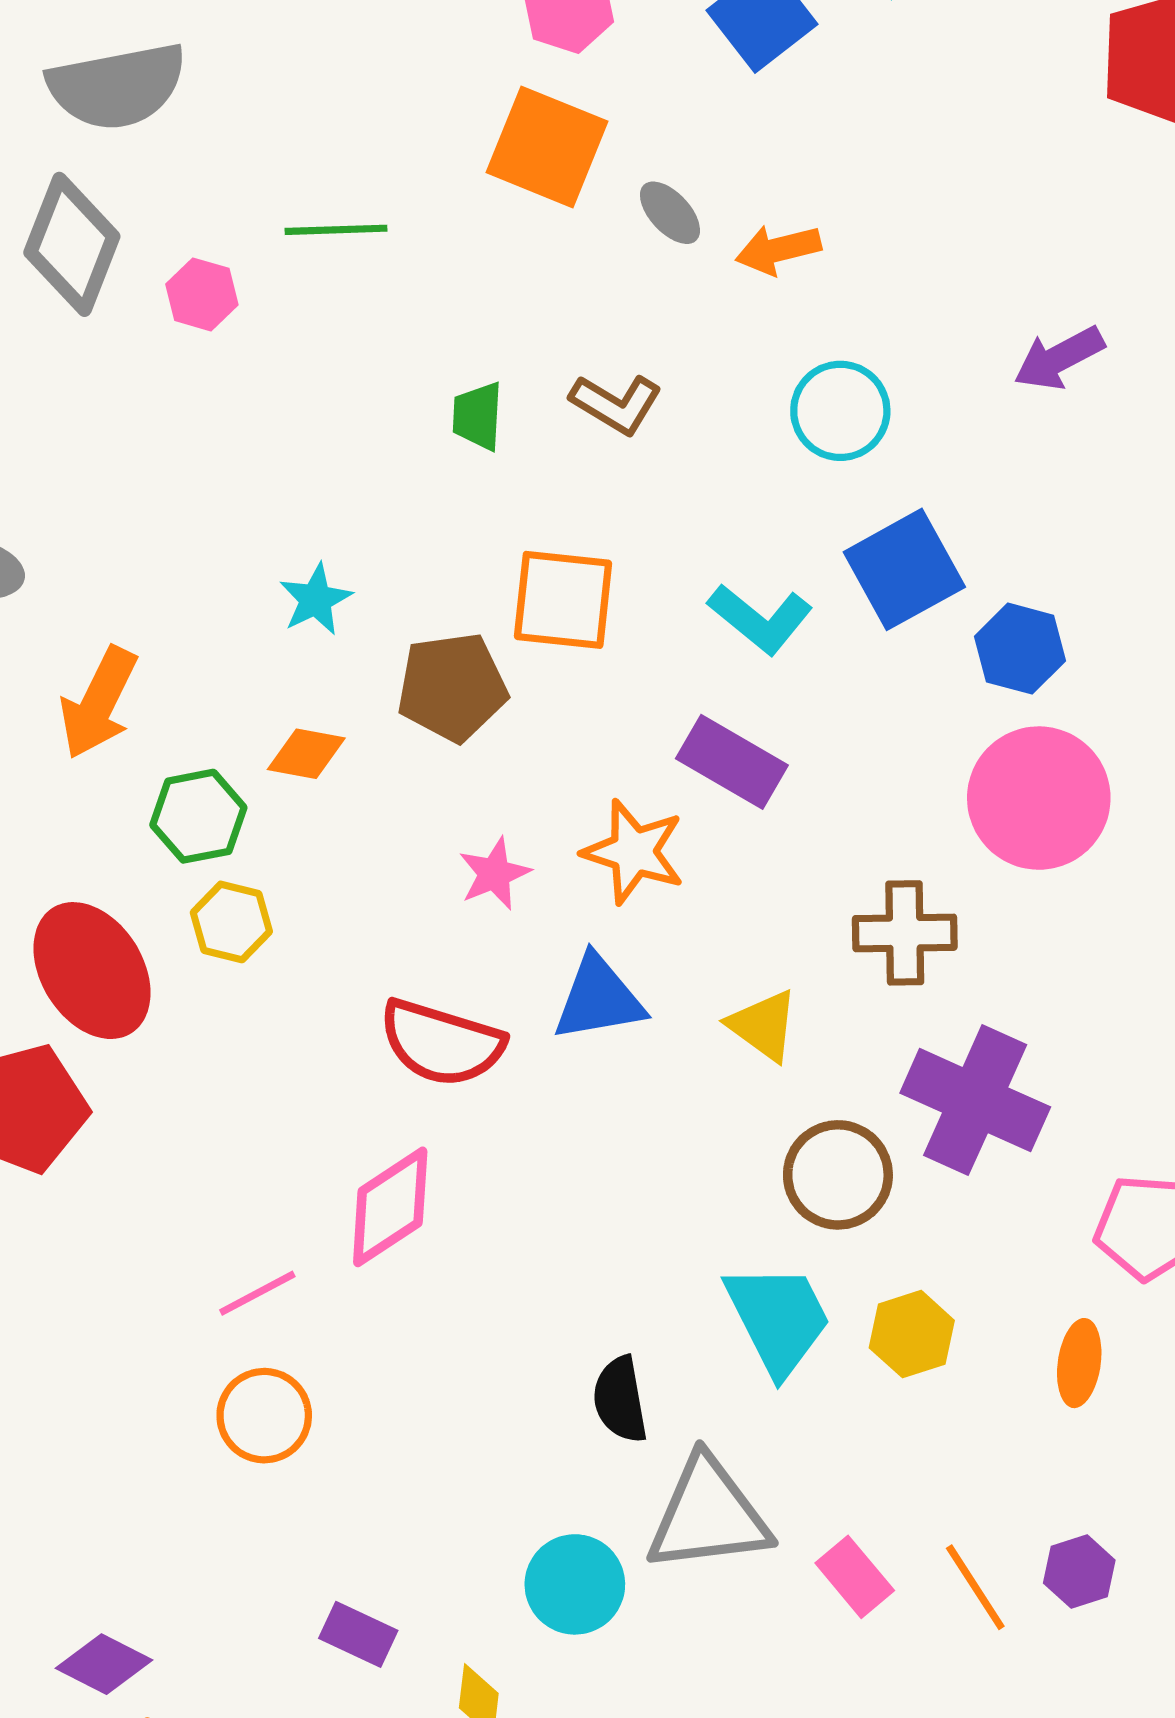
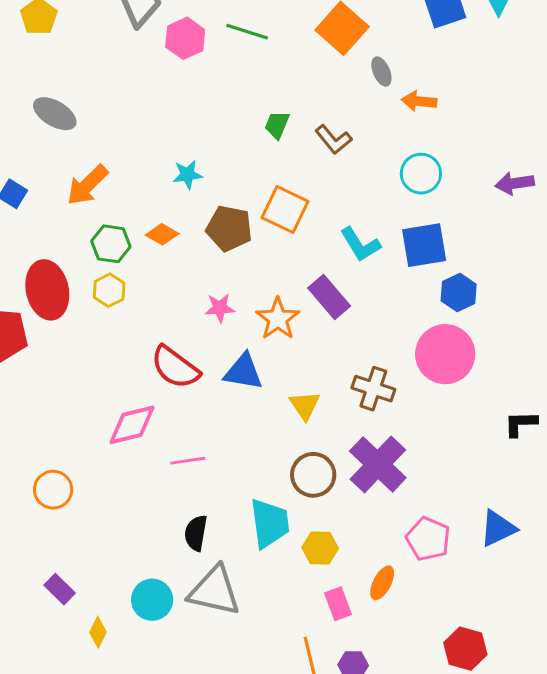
pink hexagon: (202, 294) -> (185, 38), size x1.4
pink line: (257, 1293) -> (188, 461), moved
pink rectangle: (855, 1577) -> (338, 604), moved

